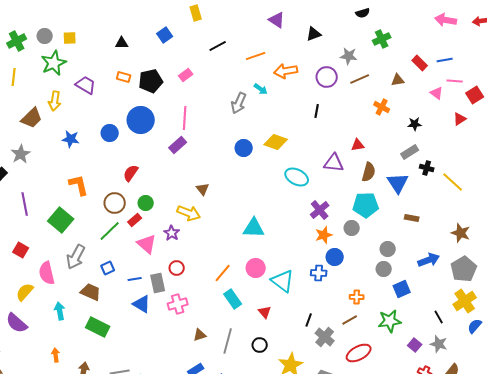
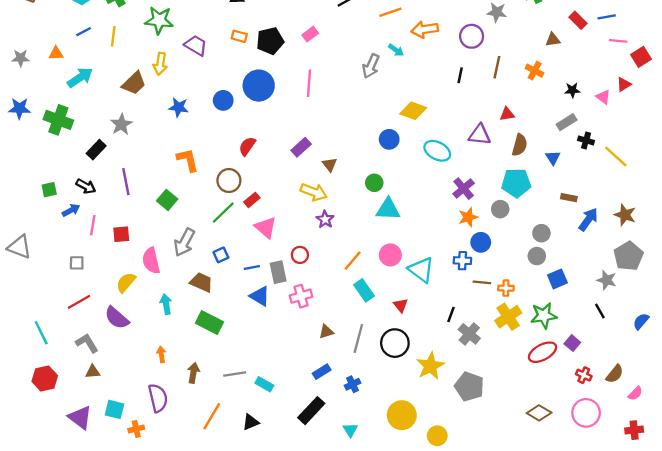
green star: (54, 63) -> (159, 20), turned 30
brown line: (360, 79) -> (497, 67), moved, turned -54
pink triangle: (437, 93) -> (603, 97), moved
purple rectangle: (178, 145) -> (301, 147), moved
blue circle: (244, 148) -> (389, 139), moved
blue triangle: (398, 183) -> (553, 158), size x0.6
green circle: (146, 203) -> (374, 183), moved
green square: (61, 220) -> (167, 200), size x0.7
purple star: (172, 233) -> (325, 219), moved
red square: (21, 250) -> (121, 234), turned -35
blue arrow: (429, 260) -> (588, 219), moved, turned -35
yellow cross: (465, 301) -> (508, 317), moved
brown line: (350, 320) -> (482, 282), moved, turned 35
gray star: (439, 344) -> (607, 280), moved
black circle: (260, 345) -> (395, 343), size x1.6
red ellipse: (359, 353) -> (543, 352), moved

